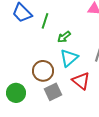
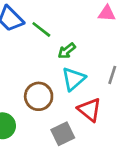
green line: (45, 21) -> (41, 29), turned -70
gray square: (53, 92) -> (63, 134), moved

